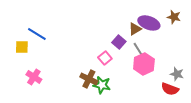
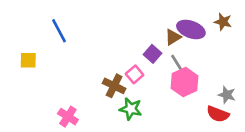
blue line: (37, 34) -> (59, 31), moved, turned 30
pink cross: (34, 77) -> (68, 117), moved
brown cross: (89, 79) -> (114, 86), moved

